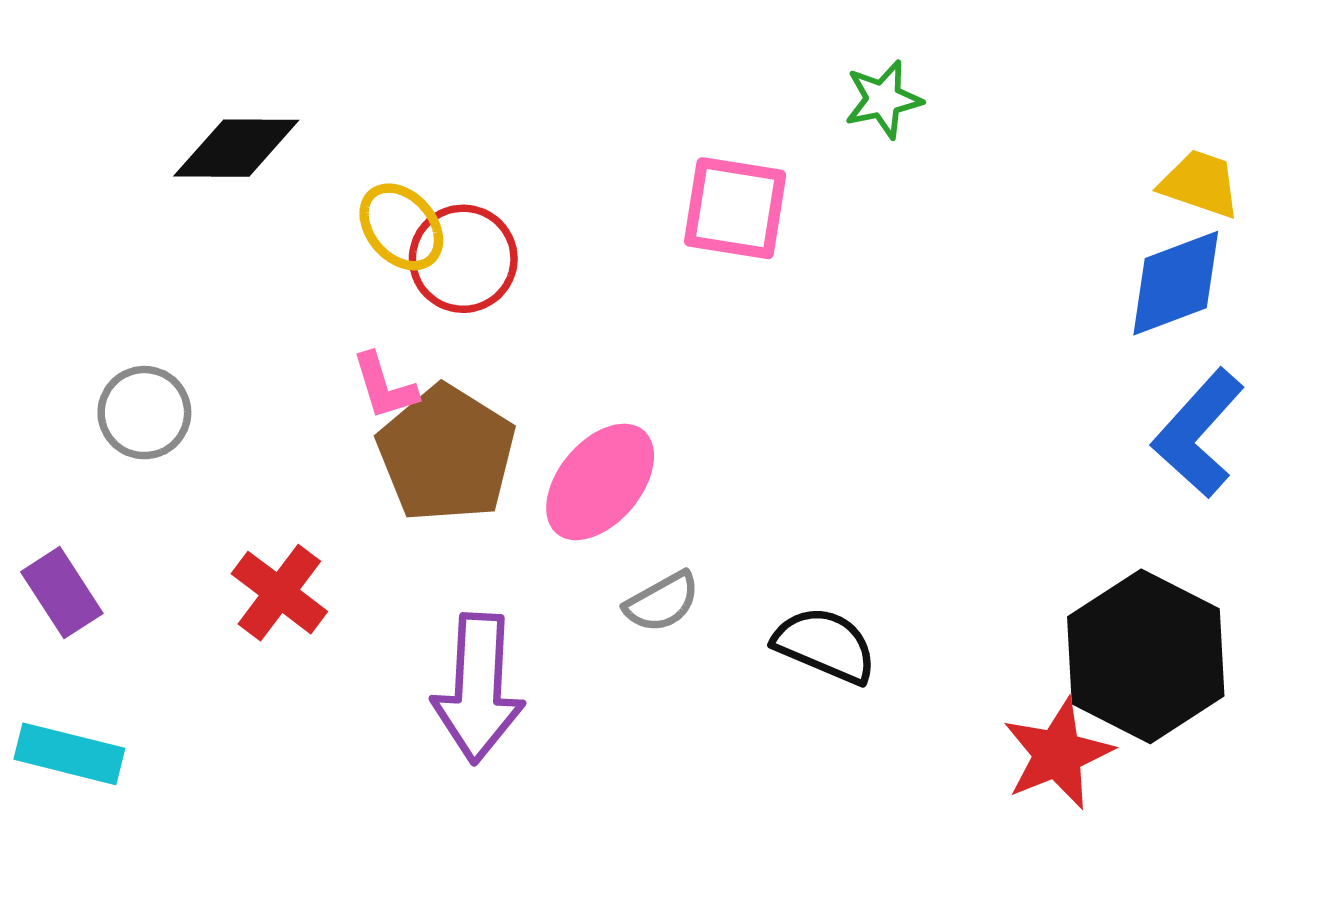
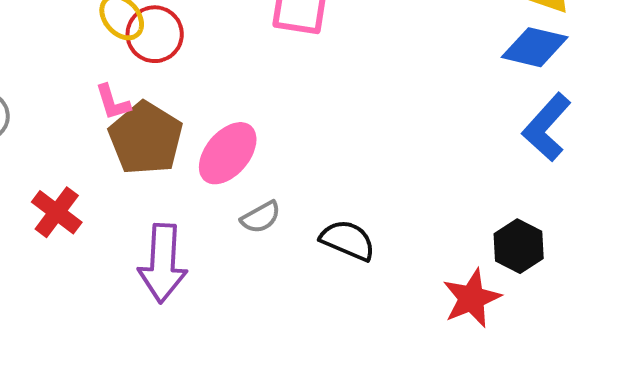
blue diamond: (1176, 283) -> (535, 47), turned 34
black hexagon: (1146, 656) -> (519, 246), size x0.6

